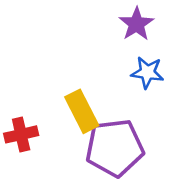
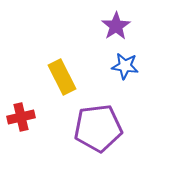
yellow rectangle: (82, 111) -> (62, 77), moved

